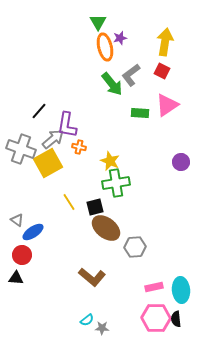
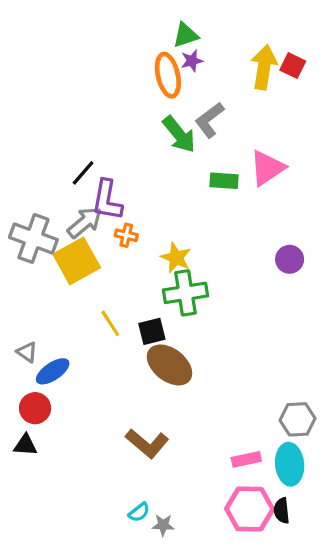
green triangle: (98, 22) -> (186, 35), moved, turned 42
red square: (162, 71) -> (293, 66), moved
black line: (39, 111) -> (83, 173), moved
gray hexagon: (135, 247) -> (298, 419), moved

